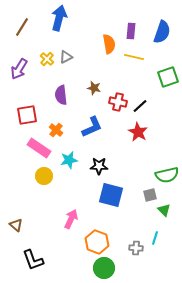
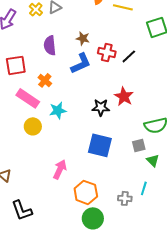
blue L-shape: (92, 127) -> (81, 63), moved
red star: (138, 132) -> (124, 96), moved
black star: (99, 166) -> (101, 107), moved

